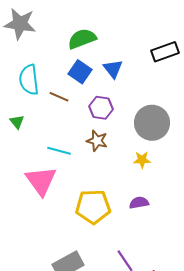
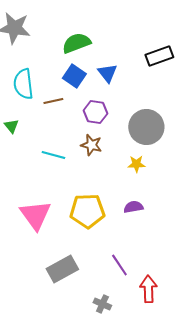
brown line: (59, 97) -> (53, 101), turned -36
pink triangle: (41, 181) -> (35, 215), moved

